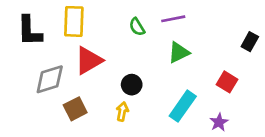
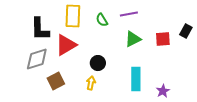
yellow rectangle: (74, 21) -> (73, 16), moved
black L-shape: (30, 31) -> (40, 29), moved
red square: (227, 82) -> (163, 39), moved, turned -35
cyan rectangle: (183, 106) -> (136, 79), turned -35

